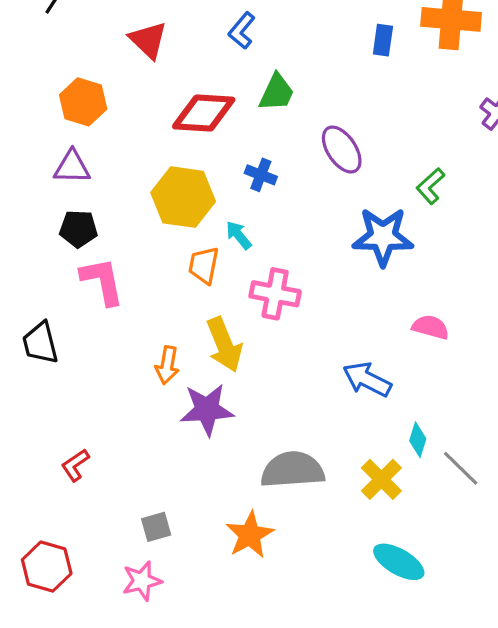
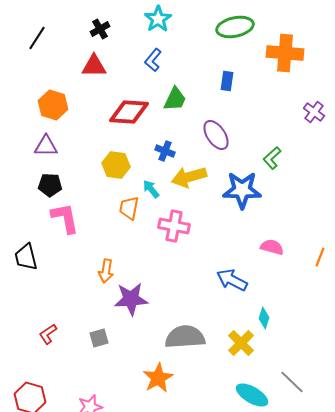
red triangle: (148, 40) -> (94, 66), turned -44
blue rectangle: (383, 40) -> (227, 81), moved
yellow hexagon: (183, 197) -> (116, 165), size x0.7
yellow arrow: (224, 345) -> (189, 177), moved, turned 96
gray line: (461, 468) -> (292, 382), moved
gray square: (156, 527) -> (99, 338), moved

